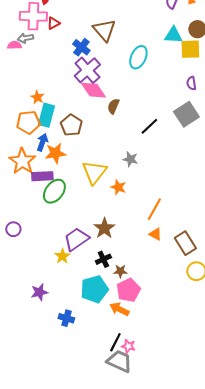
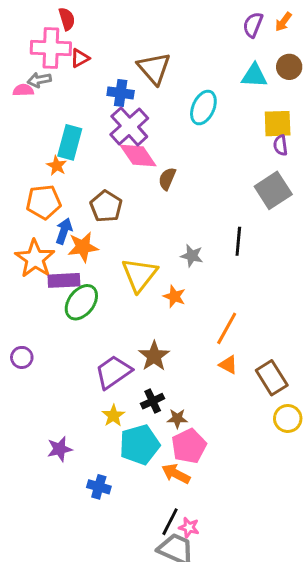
blue cross: (81, 47) -> (121, 93), turned -30
yellow square: (190, 49) -> (278, 124), moved
cyan rectangle: (46, 115) -> (70, 142), moved
black line: (149, 126) -> (238, 241), moved, turned -42
yellow star: (62, 256) -> (113, 416), moved

